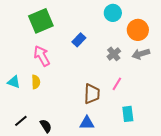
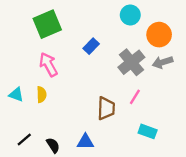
gray cross: (114, 54) -> (131, 62), size x1.6
cyan rectangle: (128, 114) -> (148, 131), turned -63
blue triangle: (87, 123) -> (85, 142), moved

